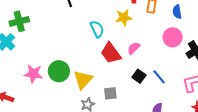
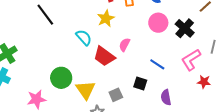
green circle: (59, 71) -> (61, 78), moved
black square: (139, 76) -> (140, 84), moved

